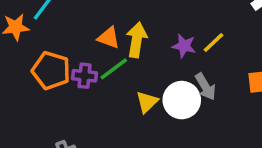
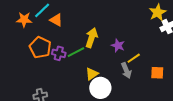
orange triangle: (109, 38) -> (56, 20), moved
yellow line: (214, 43) -> (134, 58), moved
white circle: (182, 100) -> (100, 88), moved

